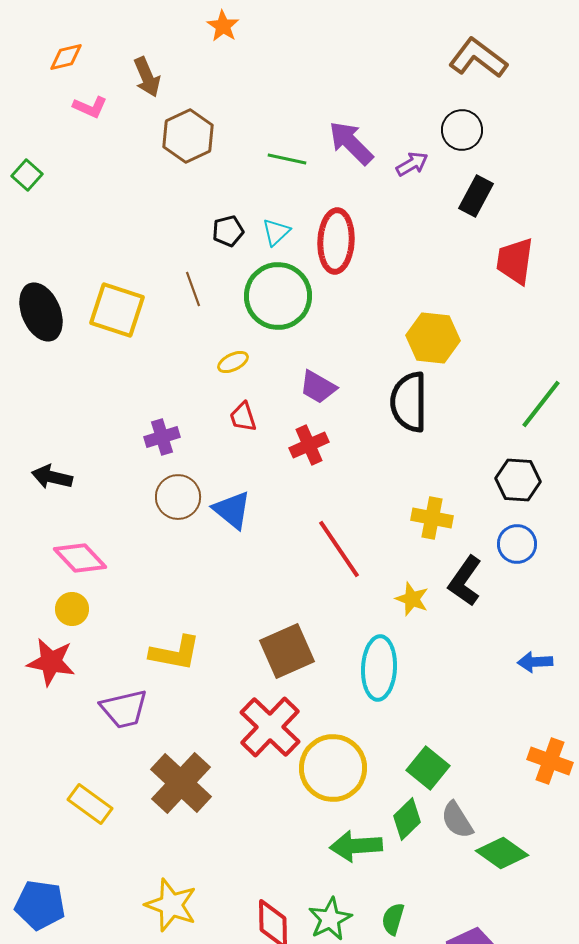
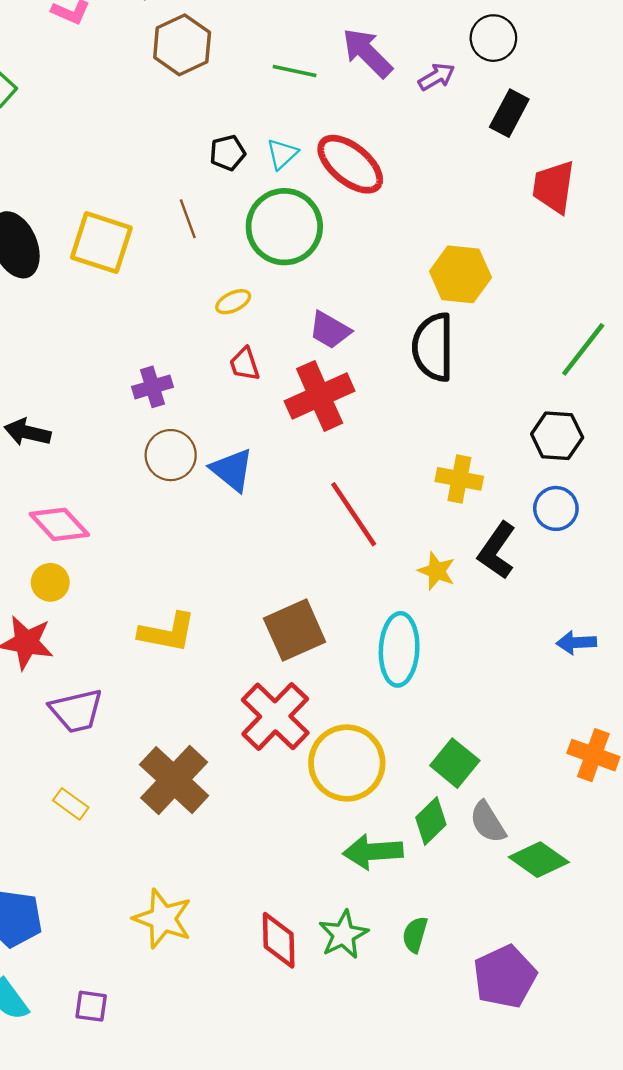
red ellipse: (336, 241) -> (350, 164), turned -54
red cross: (309, 445) -> (320, 396), size x1.5
purple trapezoid: (124, 709) -> (76, 711), moved
yellow rectangle: (90, 804) -> (71, 804), size x0.7

